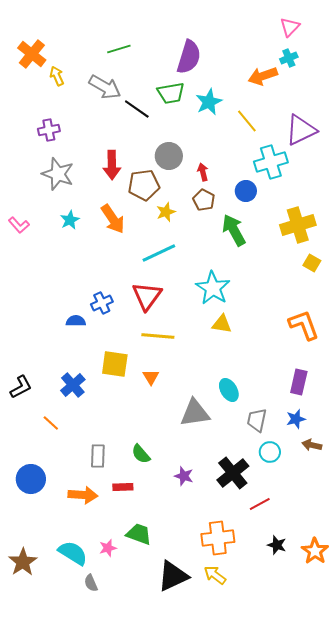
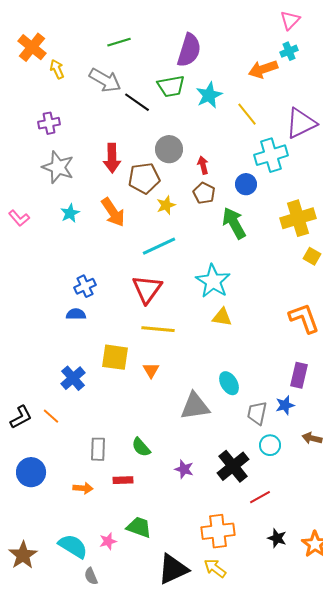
blue cross: (102, 303) -> (85, 286), moved
black L-shape: (21, 387) -> (21, 417), moved
blue star: (296, 419) -> (285, 405), moved
orange arrow: (83, 495) -> (83, 488), size x0.7

